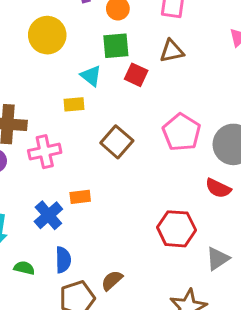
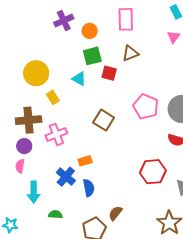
yellow circle: (47, 35) -> (36, 73), moved
yellow rectangle: (74, 104) -> (53, 97), moved, turned 72
blue semicircle: (63, 260) -> (89, 188), moved

